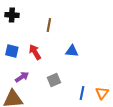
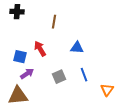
blue square: (12, 51) -> (20, 57), moved
blue line: (82, 93) -> (84, 75), moved, turned -32

